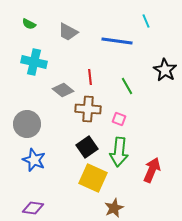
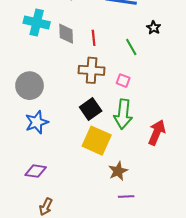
black star: (165, 70) -> (154, 28), moved, size x0.6
gray diamond: (63, 90) -> (66, 34), moved, turned 50
blue star: (34, 160) -> (37, 122), turned 30

